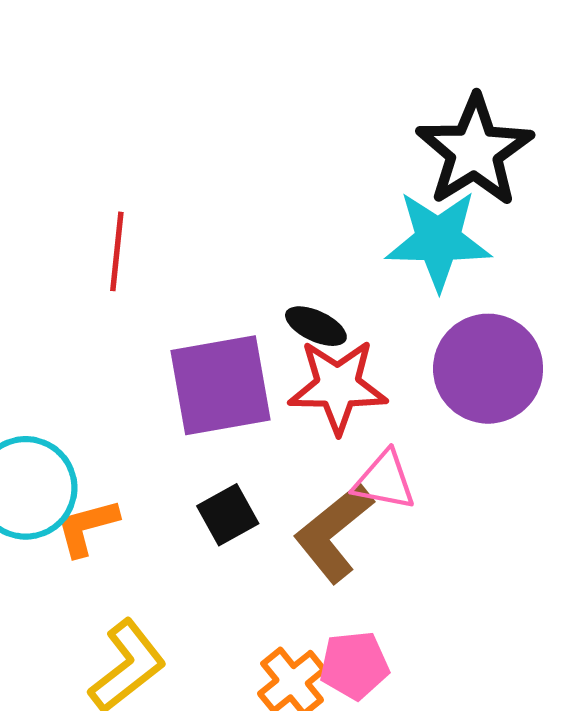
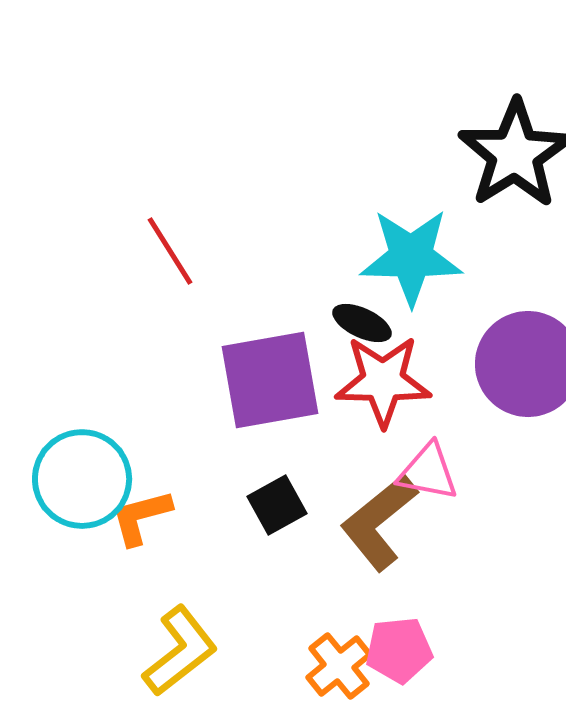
cyan star: (438, 240) -> (411, 257), moved
red line: (117, 251) -> (170, 251), turned -38

